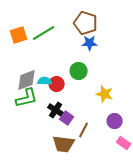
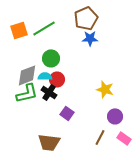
brown pentagon: (86, 23) -> (86, 18), turned 30
green circle: (79, 71) -> (51, 58), moved
black cross: (56, 110) -> (49, 92), moved
brown line: (84, 130) -> (100, 137), moved
brown trapezoid: (64, 144) -> (49, 142), moved

